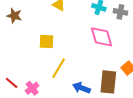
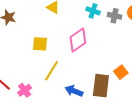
pink diamond: (101, 37) -> (78, 40), moved, turned 70

